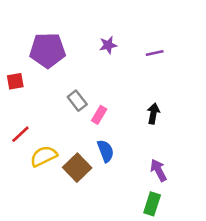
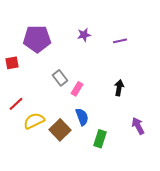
purple arrow: (158, 170) -> (138, 126), moved
green rectangle: (152, 204) -> (100, 139), moved

